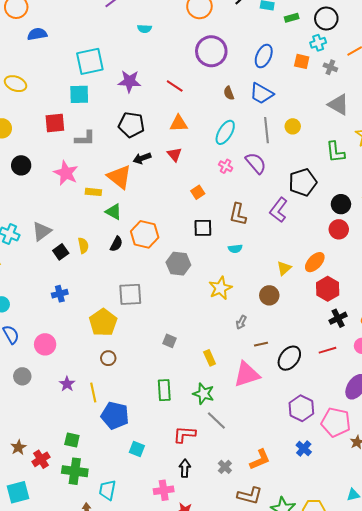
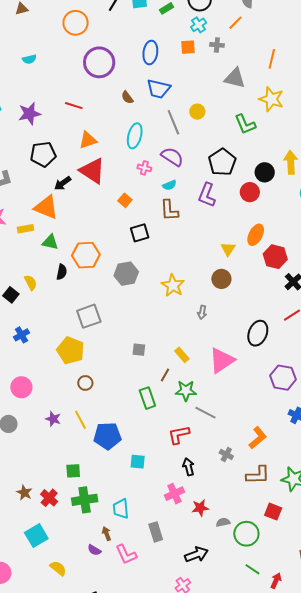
red triangle: (174, 154) -> (92, 171), size x1.8
red circle: (339, 229) -> (250, 192), moved
cyan semicircle: (235, 249) -> (169, 185), moved
brown line: (261, 344) -> (165, 375), moved, turned -32

